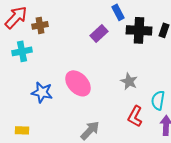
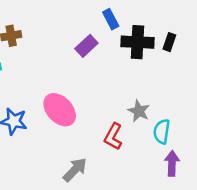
gray star: (129, 81) -> (139, 111), moved
red L-shape: (135, 116) -> (113, 137), moved

